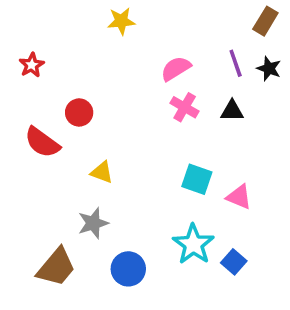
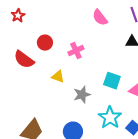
pink semicircle: (176, 69) -> (100, 18), turned -96
pink cross: (185, 107) -> (76, 51), moved, turned 35
gray star: (93, 223) -> (82, 95), moved

